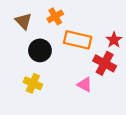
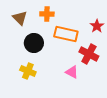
orange cross: (55, 16) -> (47, 14), turned 32
red star: (114, 40) -> (97, 26), moved

